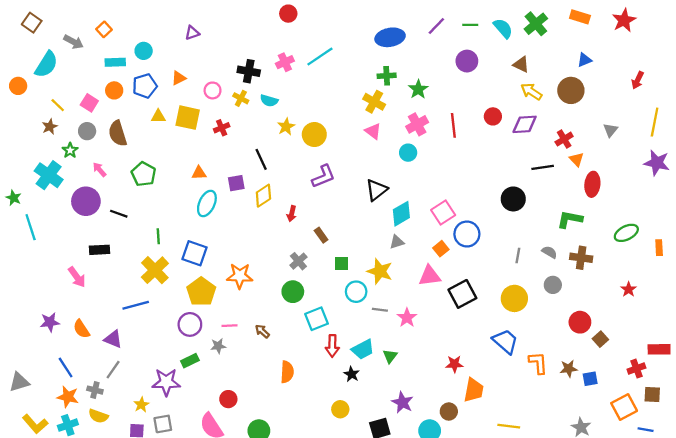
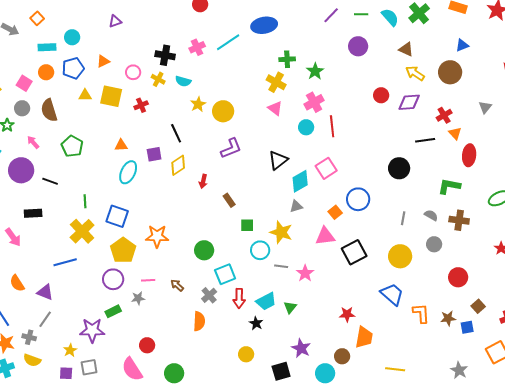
blue ellipse: (390, 37) -> (264, 25), moved
red line: (453, 125) -> (332, 126), moved
pink square: (443, 213) -> (326, 168), moved
gray cross: (298, 261) -> (209, 295), moved
brown square: (600, 339) -> (478, 306), moved

